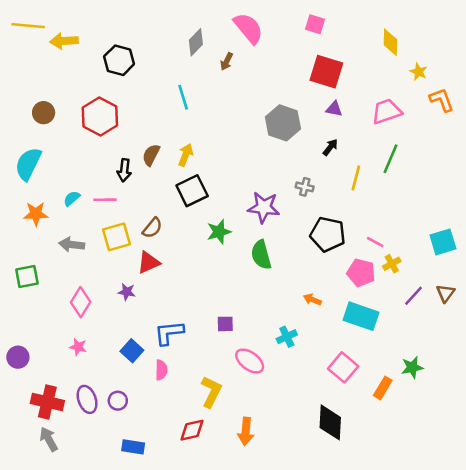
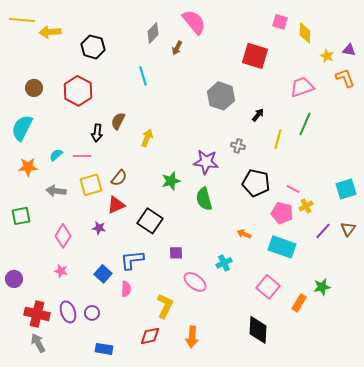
pink square: (315, 24) -> (280, 22), moved
purple triangle: (334, 109) -> (349, 50), moved
yellow arrow: (186, 155) -> (147, 138), moved
black square: (192, 191) -> (150, 221), moved, turned -30

